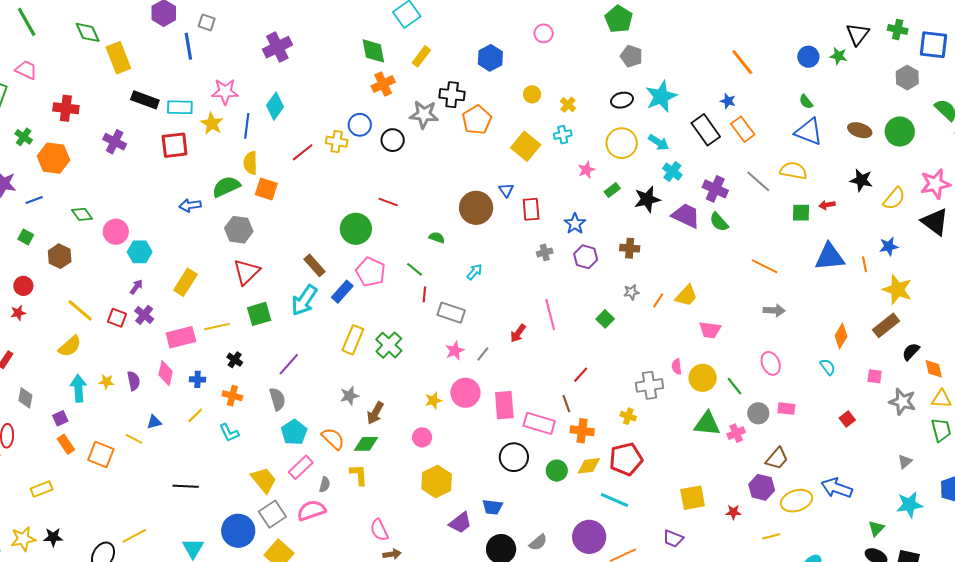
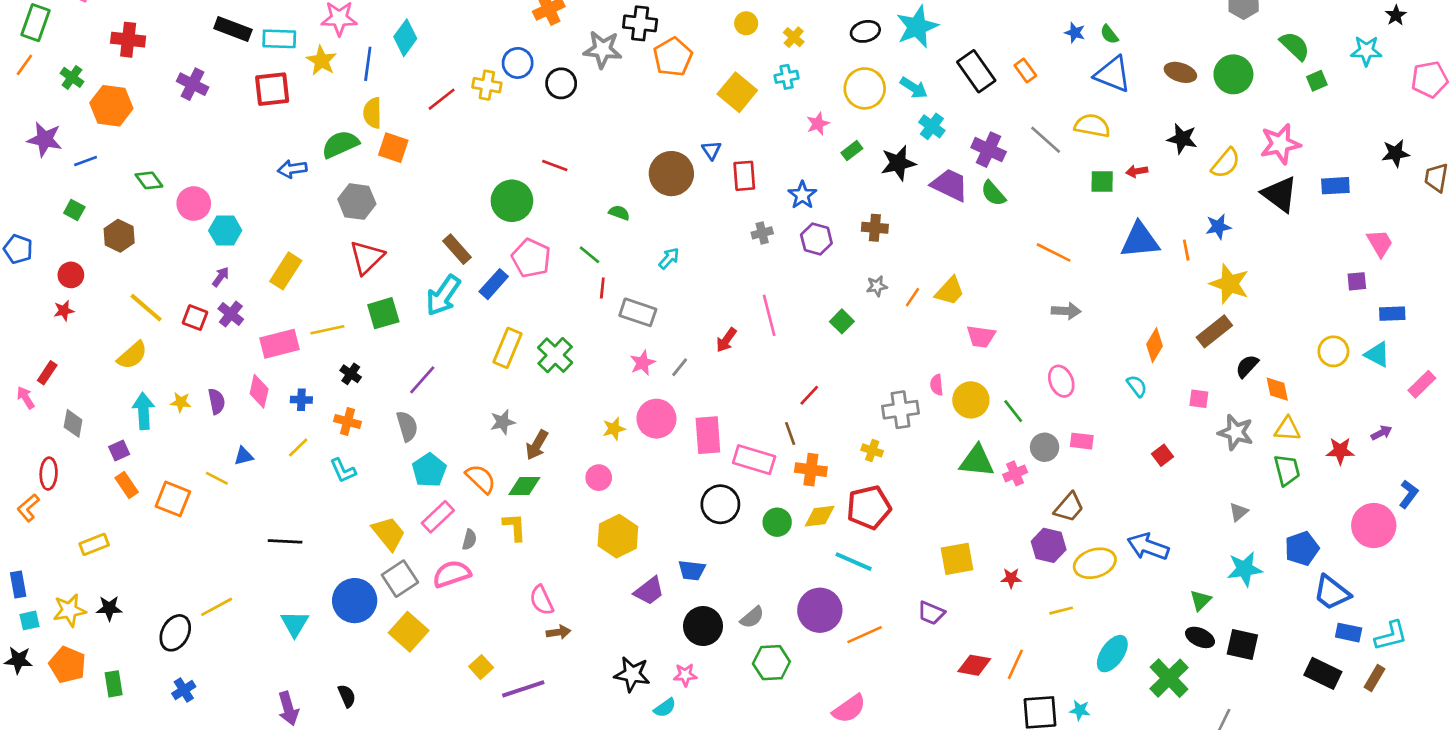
blue star: (728, 101) -> (1075, 33), moved
orange rectangle: (743, 129) -> (1025, 70), size x0.7

